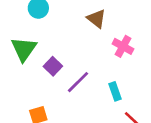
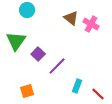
pink cross: (123, 46) -> (91, 24), moved
cyan rectangle: (115, 91) -> (77, 86), moved, turned 40

